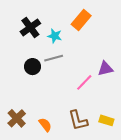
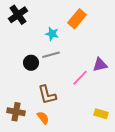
black cross: (30, 27) -> (18, 15), moved
brown cross: (17, 118) -> (16, 112), turned -36
brown L-shape: (78, 120) -> (47, 95), moved

